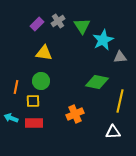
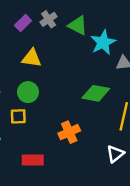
green triangle: (82, 26) -> (78, 25), turned -30
red rectangle: (34, 123) -> (33, 160), moved
white triangle: (113, 132) -> (115, 154), turned -35

